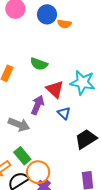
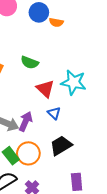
purple arrow: (38, 105) -> (26, 121), moved
black trapezoid: (86, 139) -> (61, 146), moved
orange circle: (38, 172) -> (28, 153), moved

